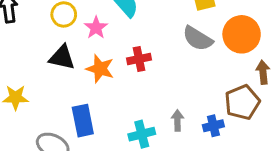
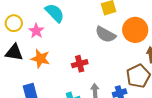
red cross: (139, 59) -> (80, 64), moved

